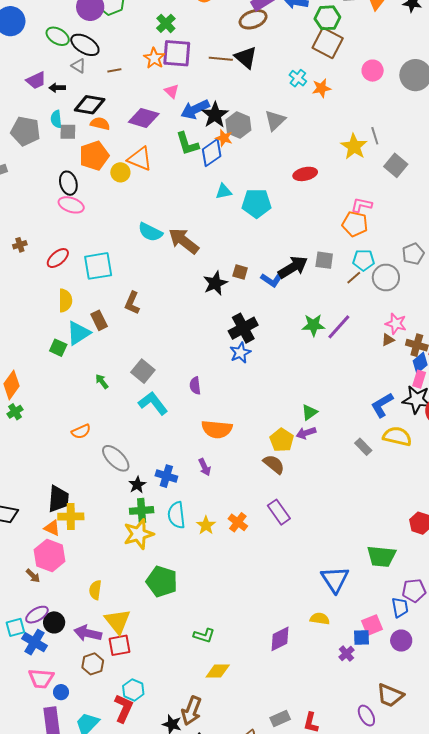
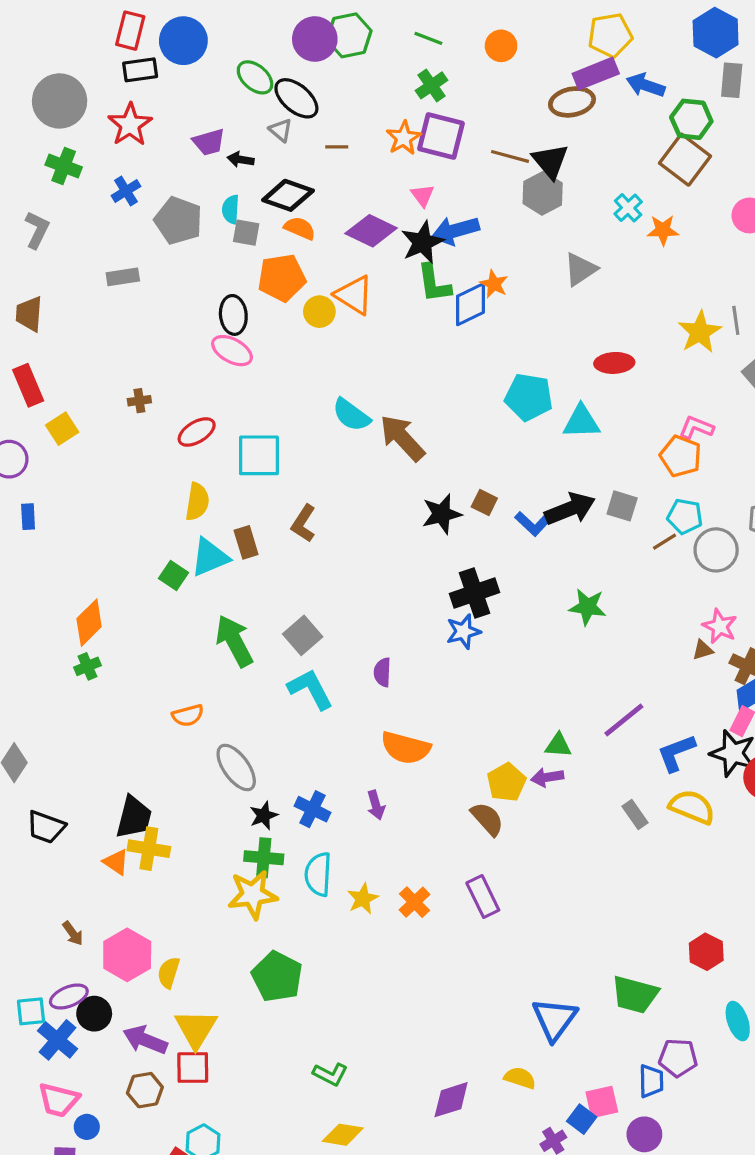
black star: (215, 115) -> (422, 242), moved
gray hexagon: (238, 125) -> (543, 193), moved
cyan triangle: (224, 191) -> (581, 422), moved, size x1.4
purple line: (339, 327) -> (624, 720), moved
green arrow: (102, 381) -> (234, 641), size x2.0
green triangle: (309, 412) -> (558, 745), turned 30
pink hexagon: (50, 555) -> (127, 955), moved
blue square: (361, 638) -> (582, 1119), turned 30

